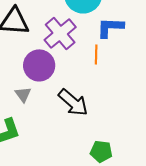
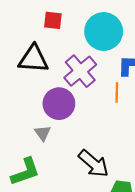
black arrow: (73, 102) -> (93, 164), moved

